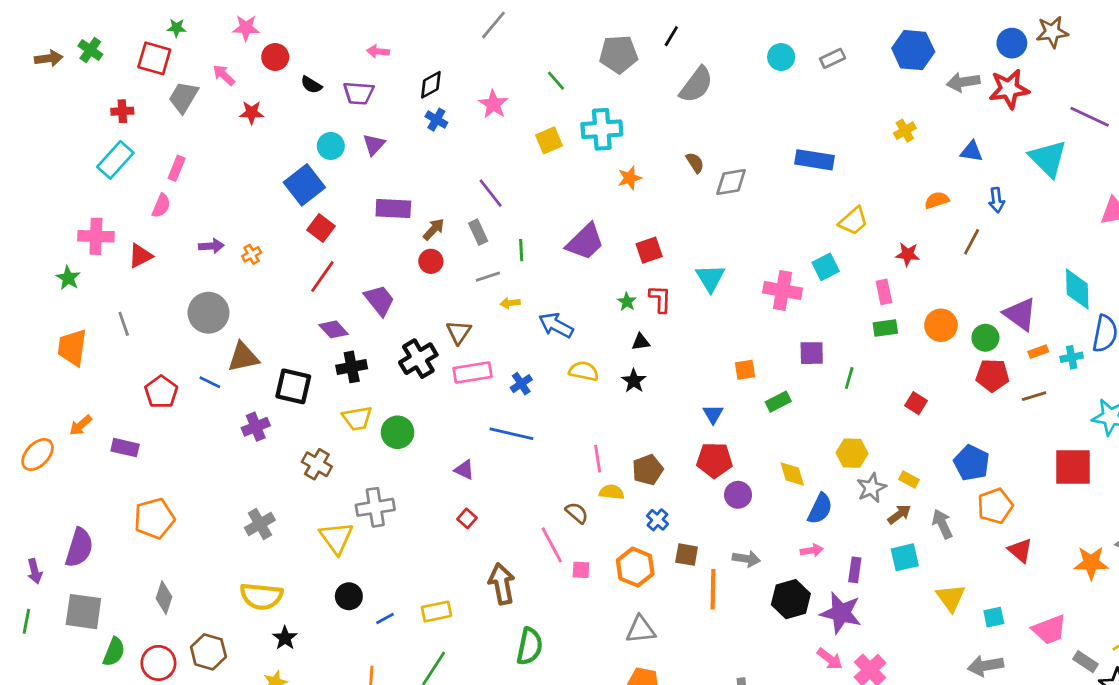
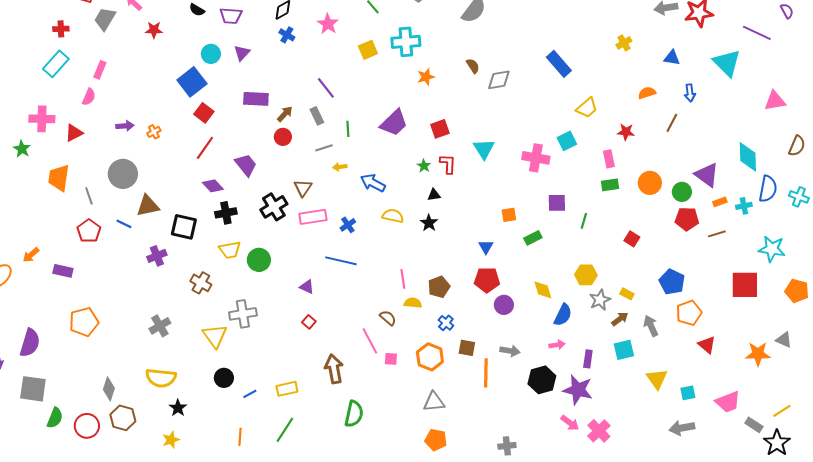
blue rectangle: (814, 160) -> (559, 64), turned 40
gray line: (124, 324) -> (89, 196), moved
orange trapezoid: (72, 347) -> (59, 178), moved
gray diamond: (164, 598) -> (109, 389), moved

